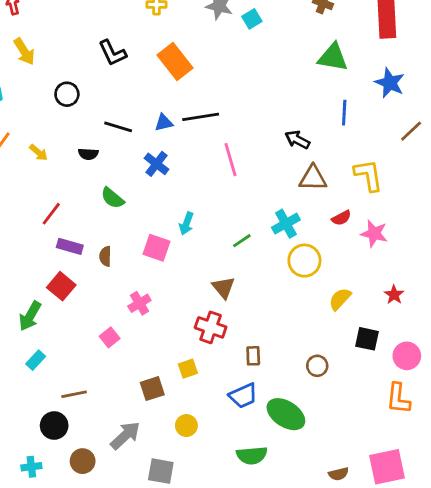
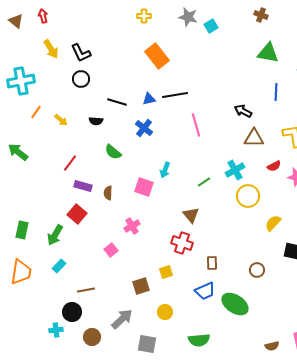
black L-shape: (112, 53) -> (81, 53), moved
green semicircle: (252, 455) -> (199, 340), moved
cyan cross: (31, 467) -> (56, 330), moved

